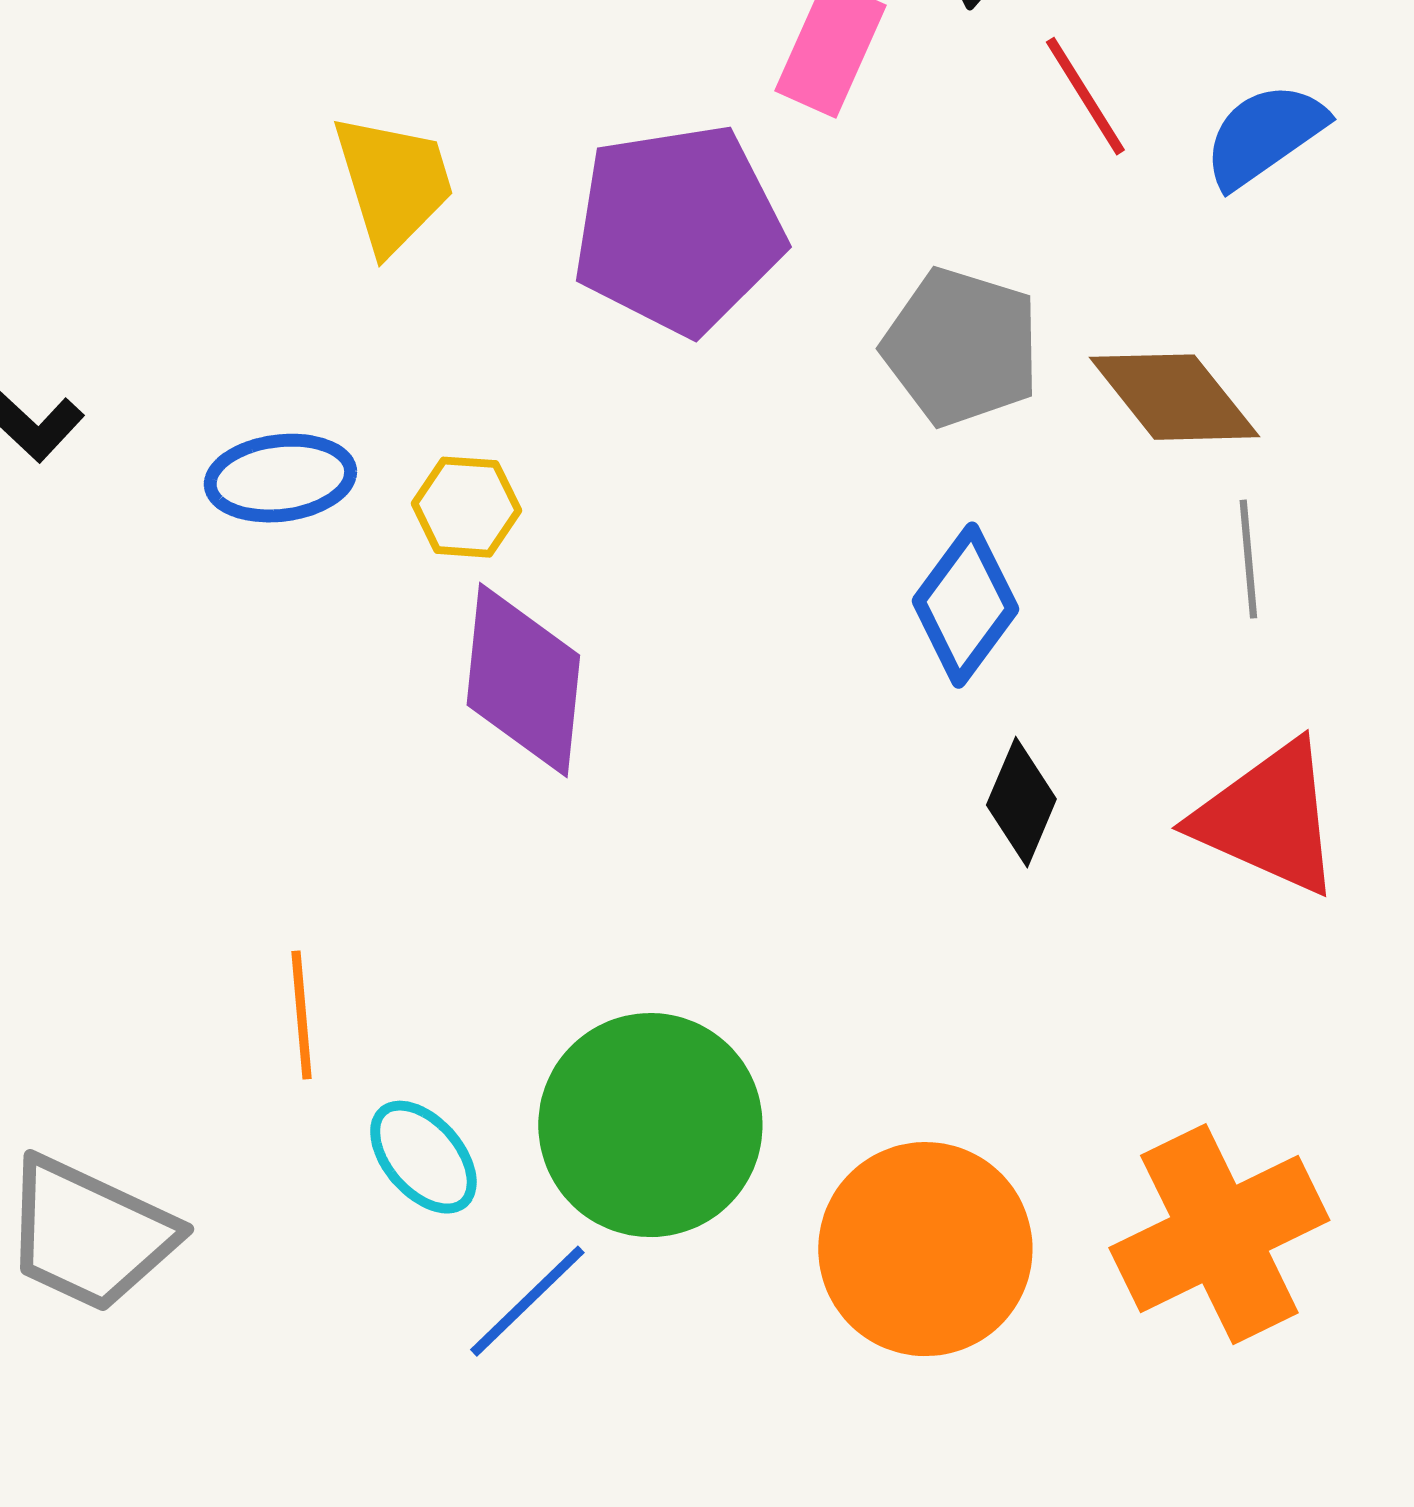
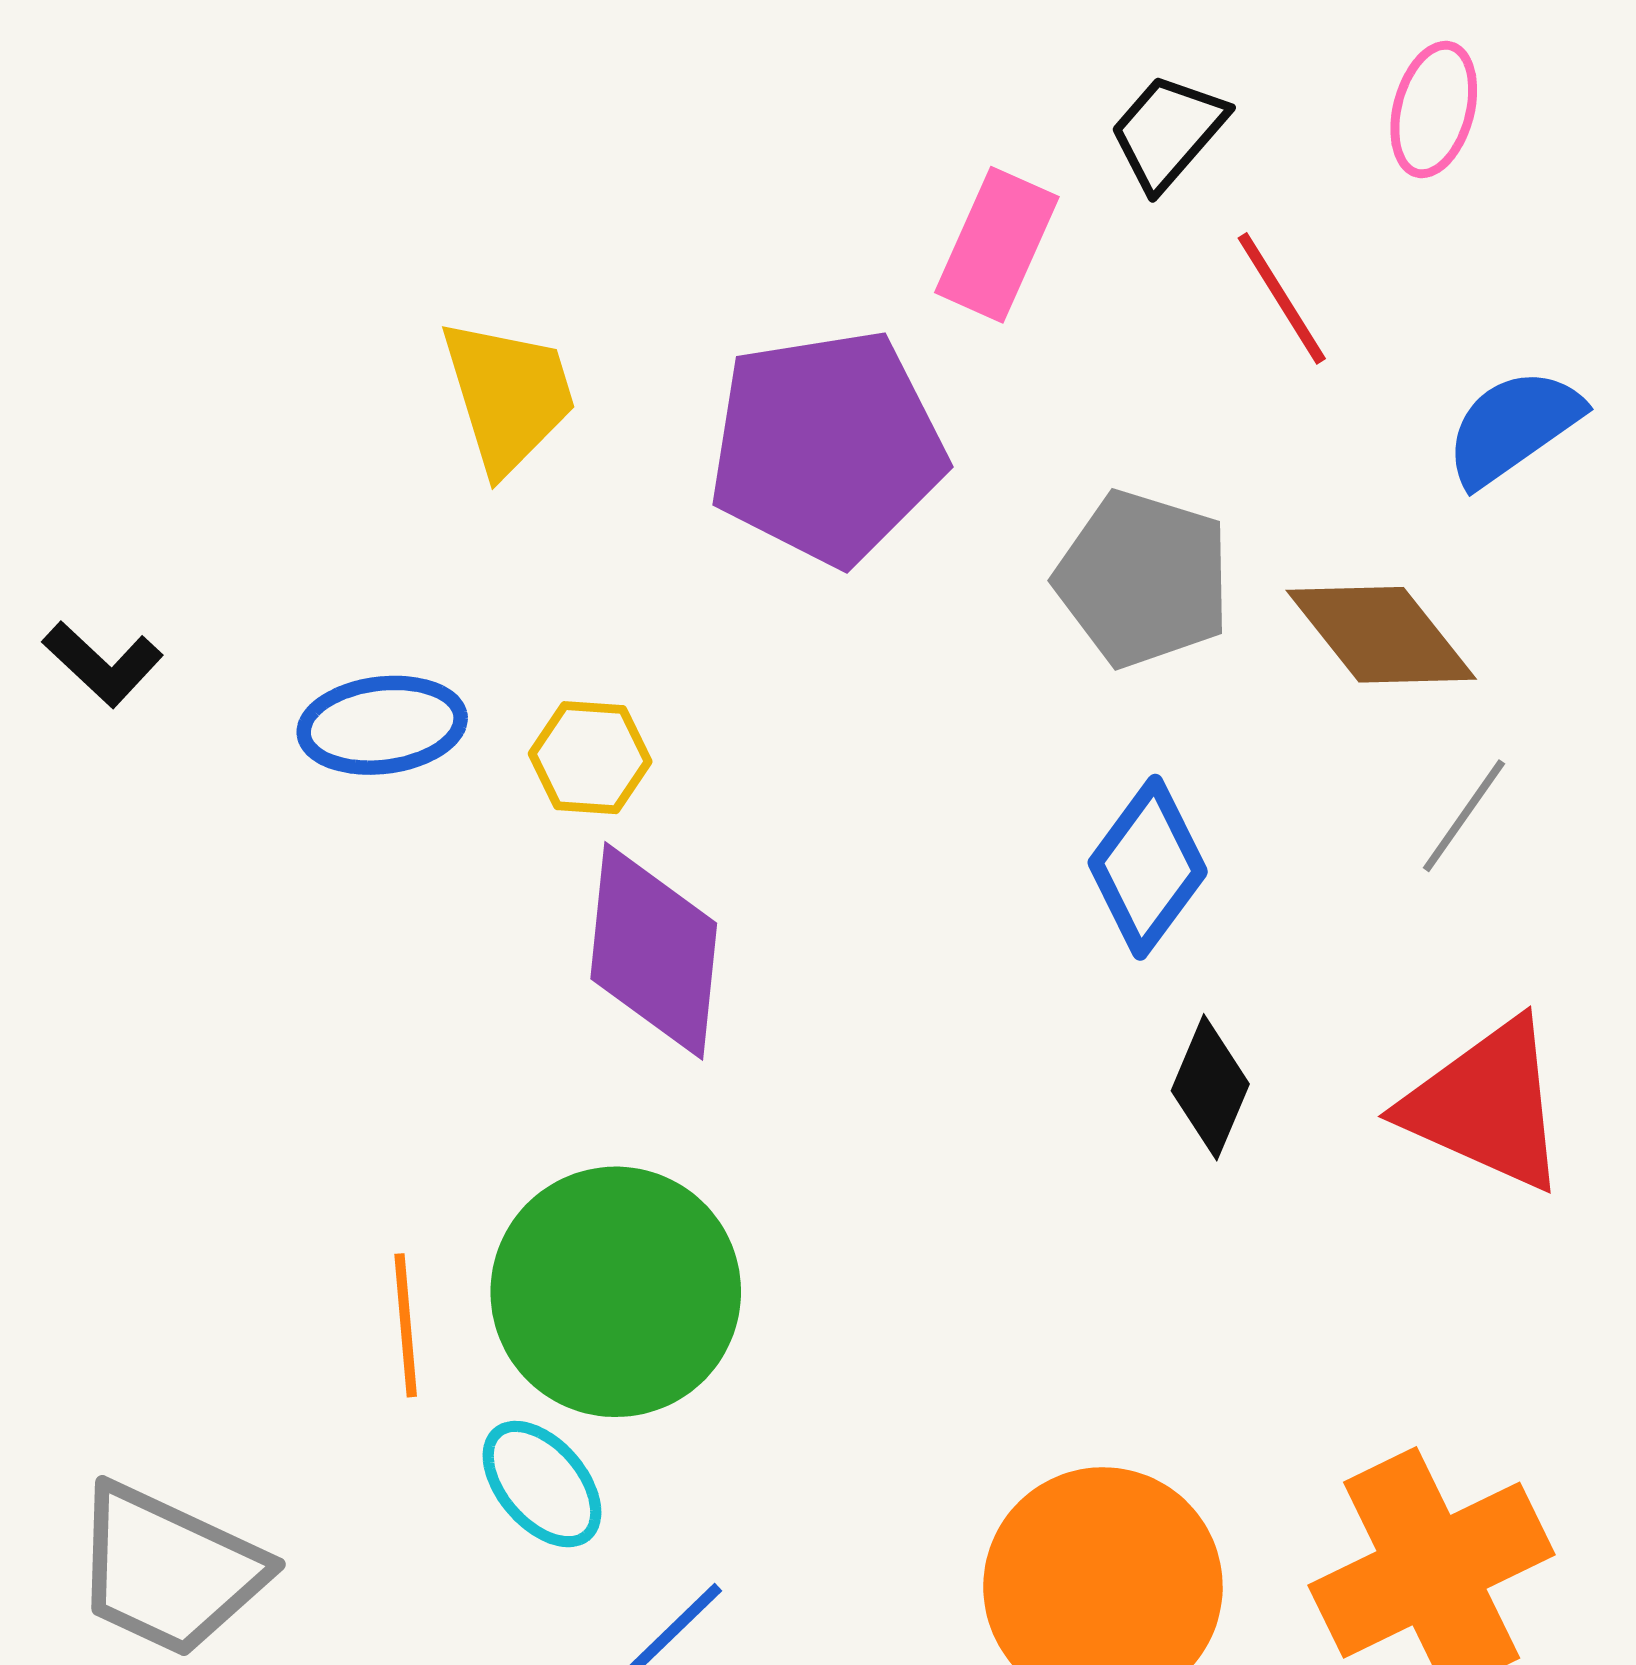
blue semicircle: (1264, 135) -> (1513, 427), moved
gray line: (1248, 559) -> (1464, 816), turned 40
green circle: (650, 1125) -> (616, 1292), moved

